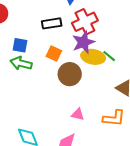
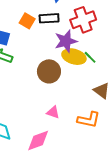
red cross: (85, 22) -> (83, 20), moved
black rectangle: (52, 23) -> (49, 18), moved
orange square: (54, 54) -> (27, 21), moved

